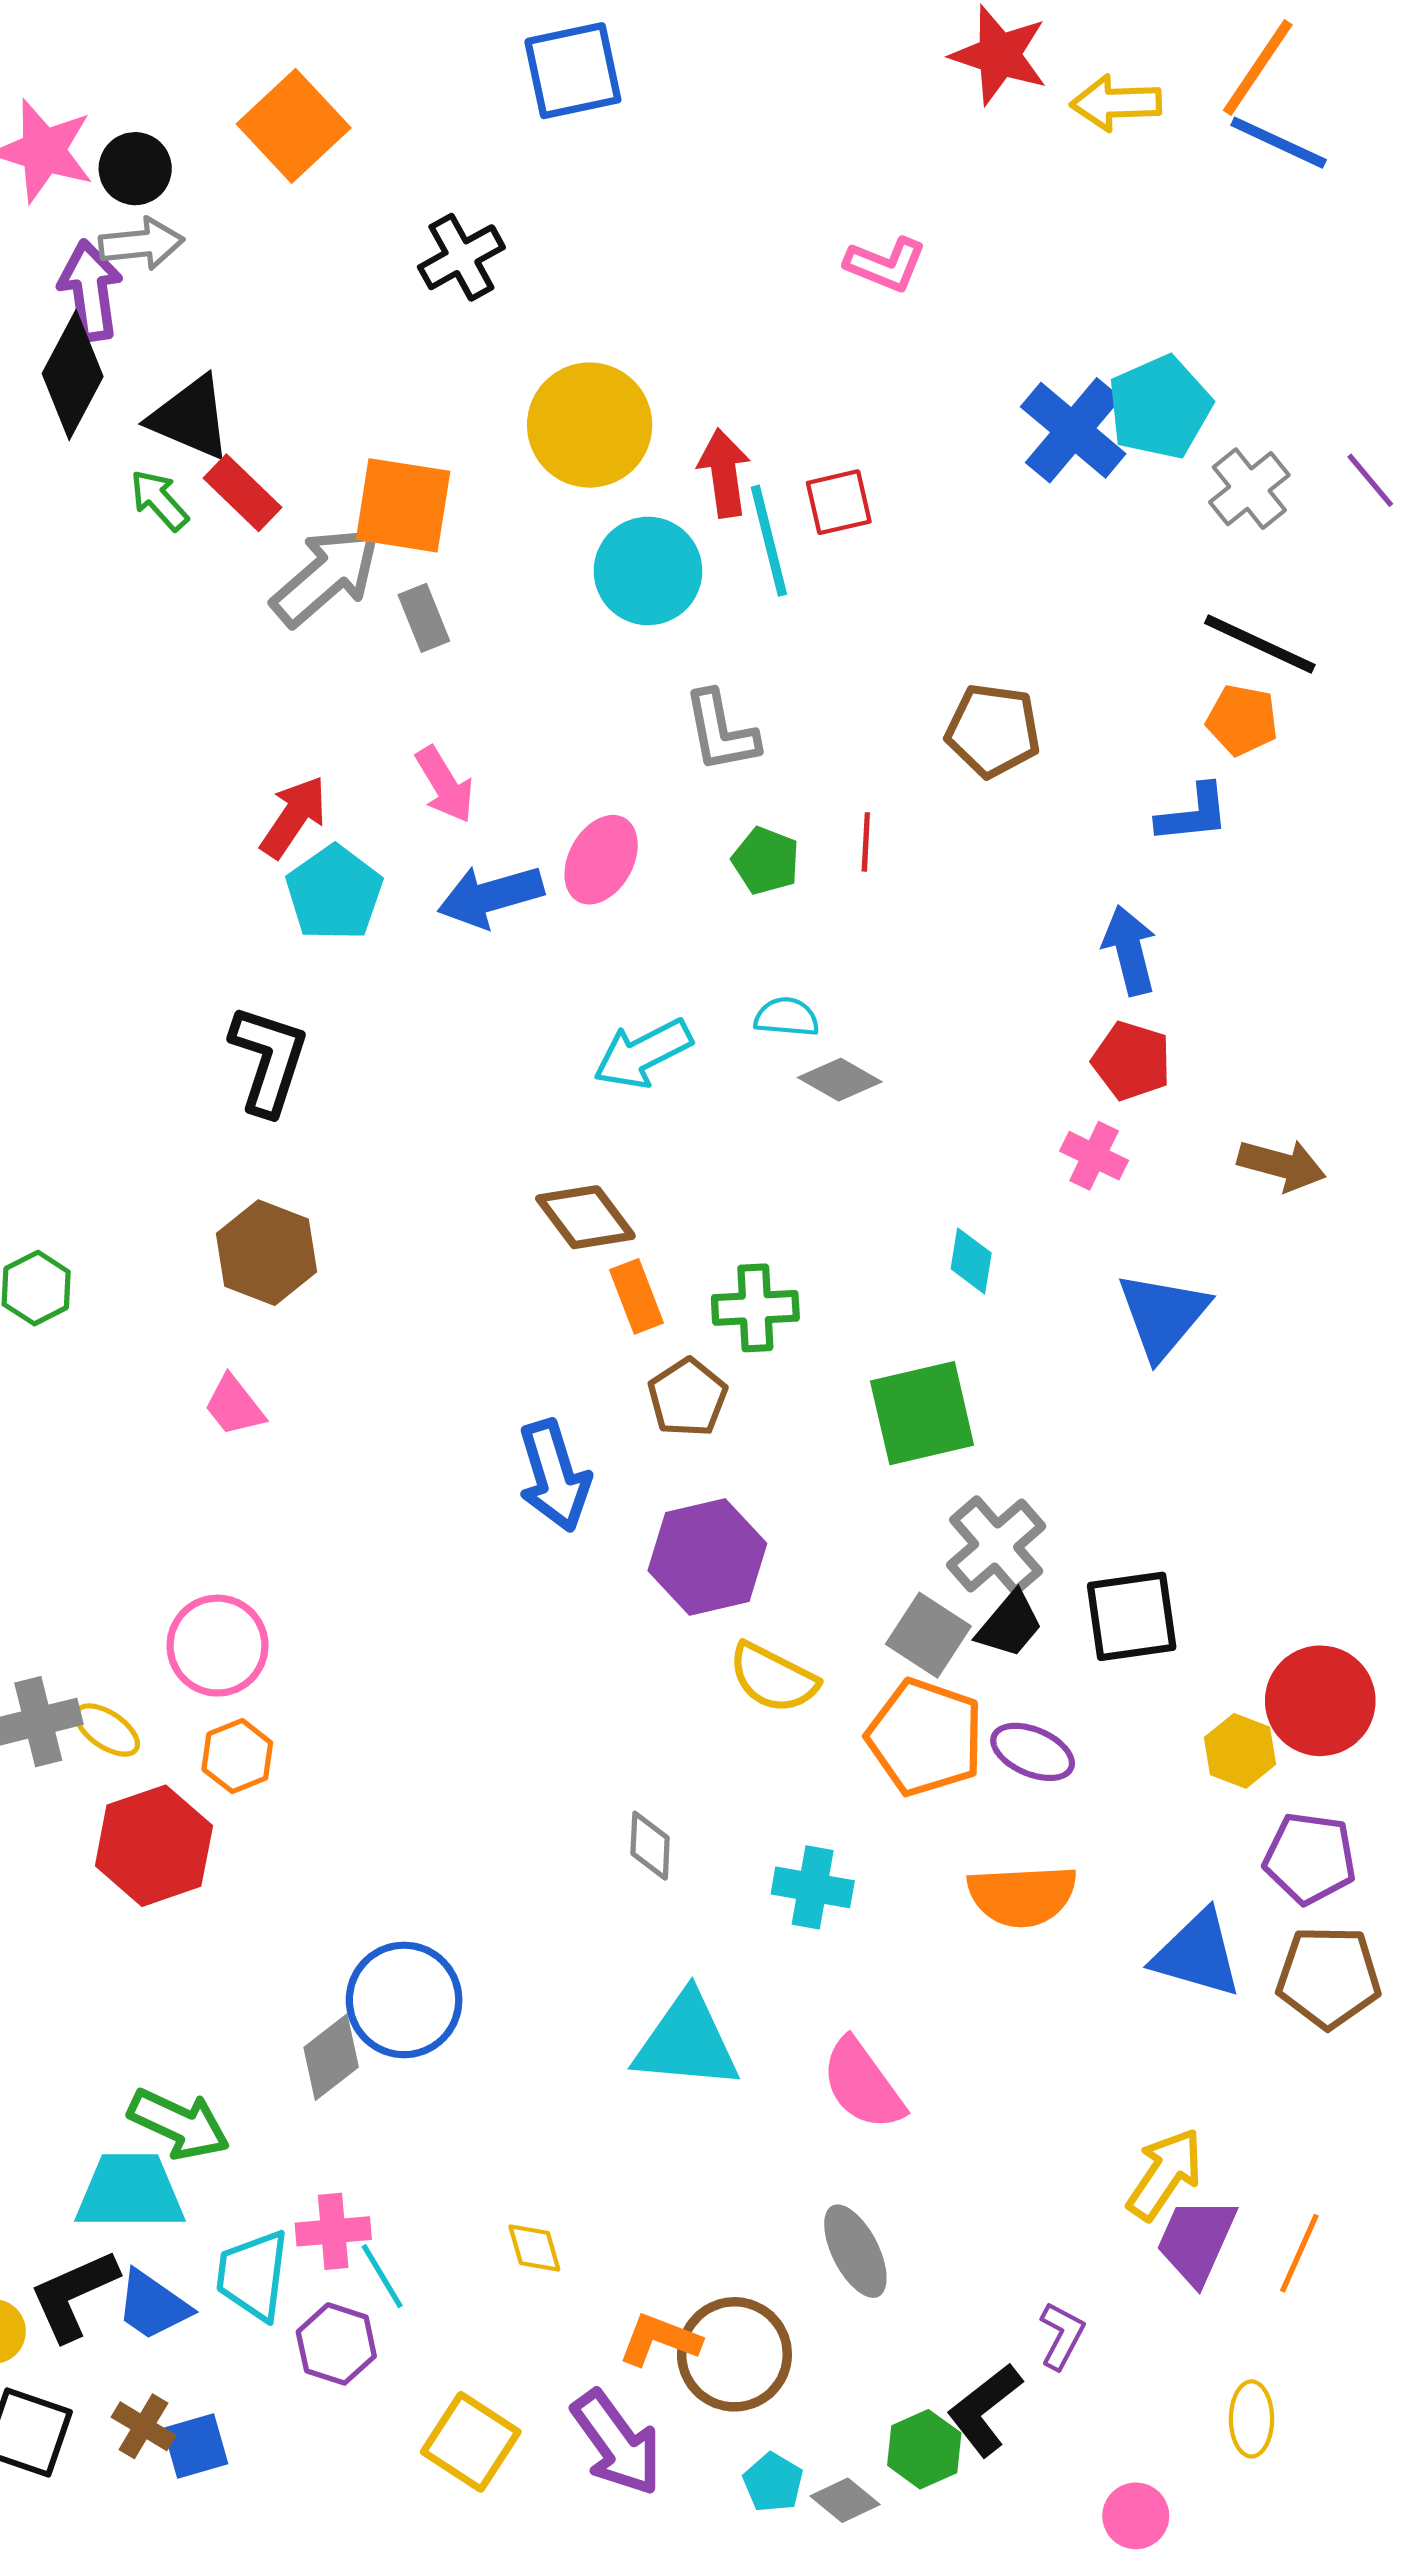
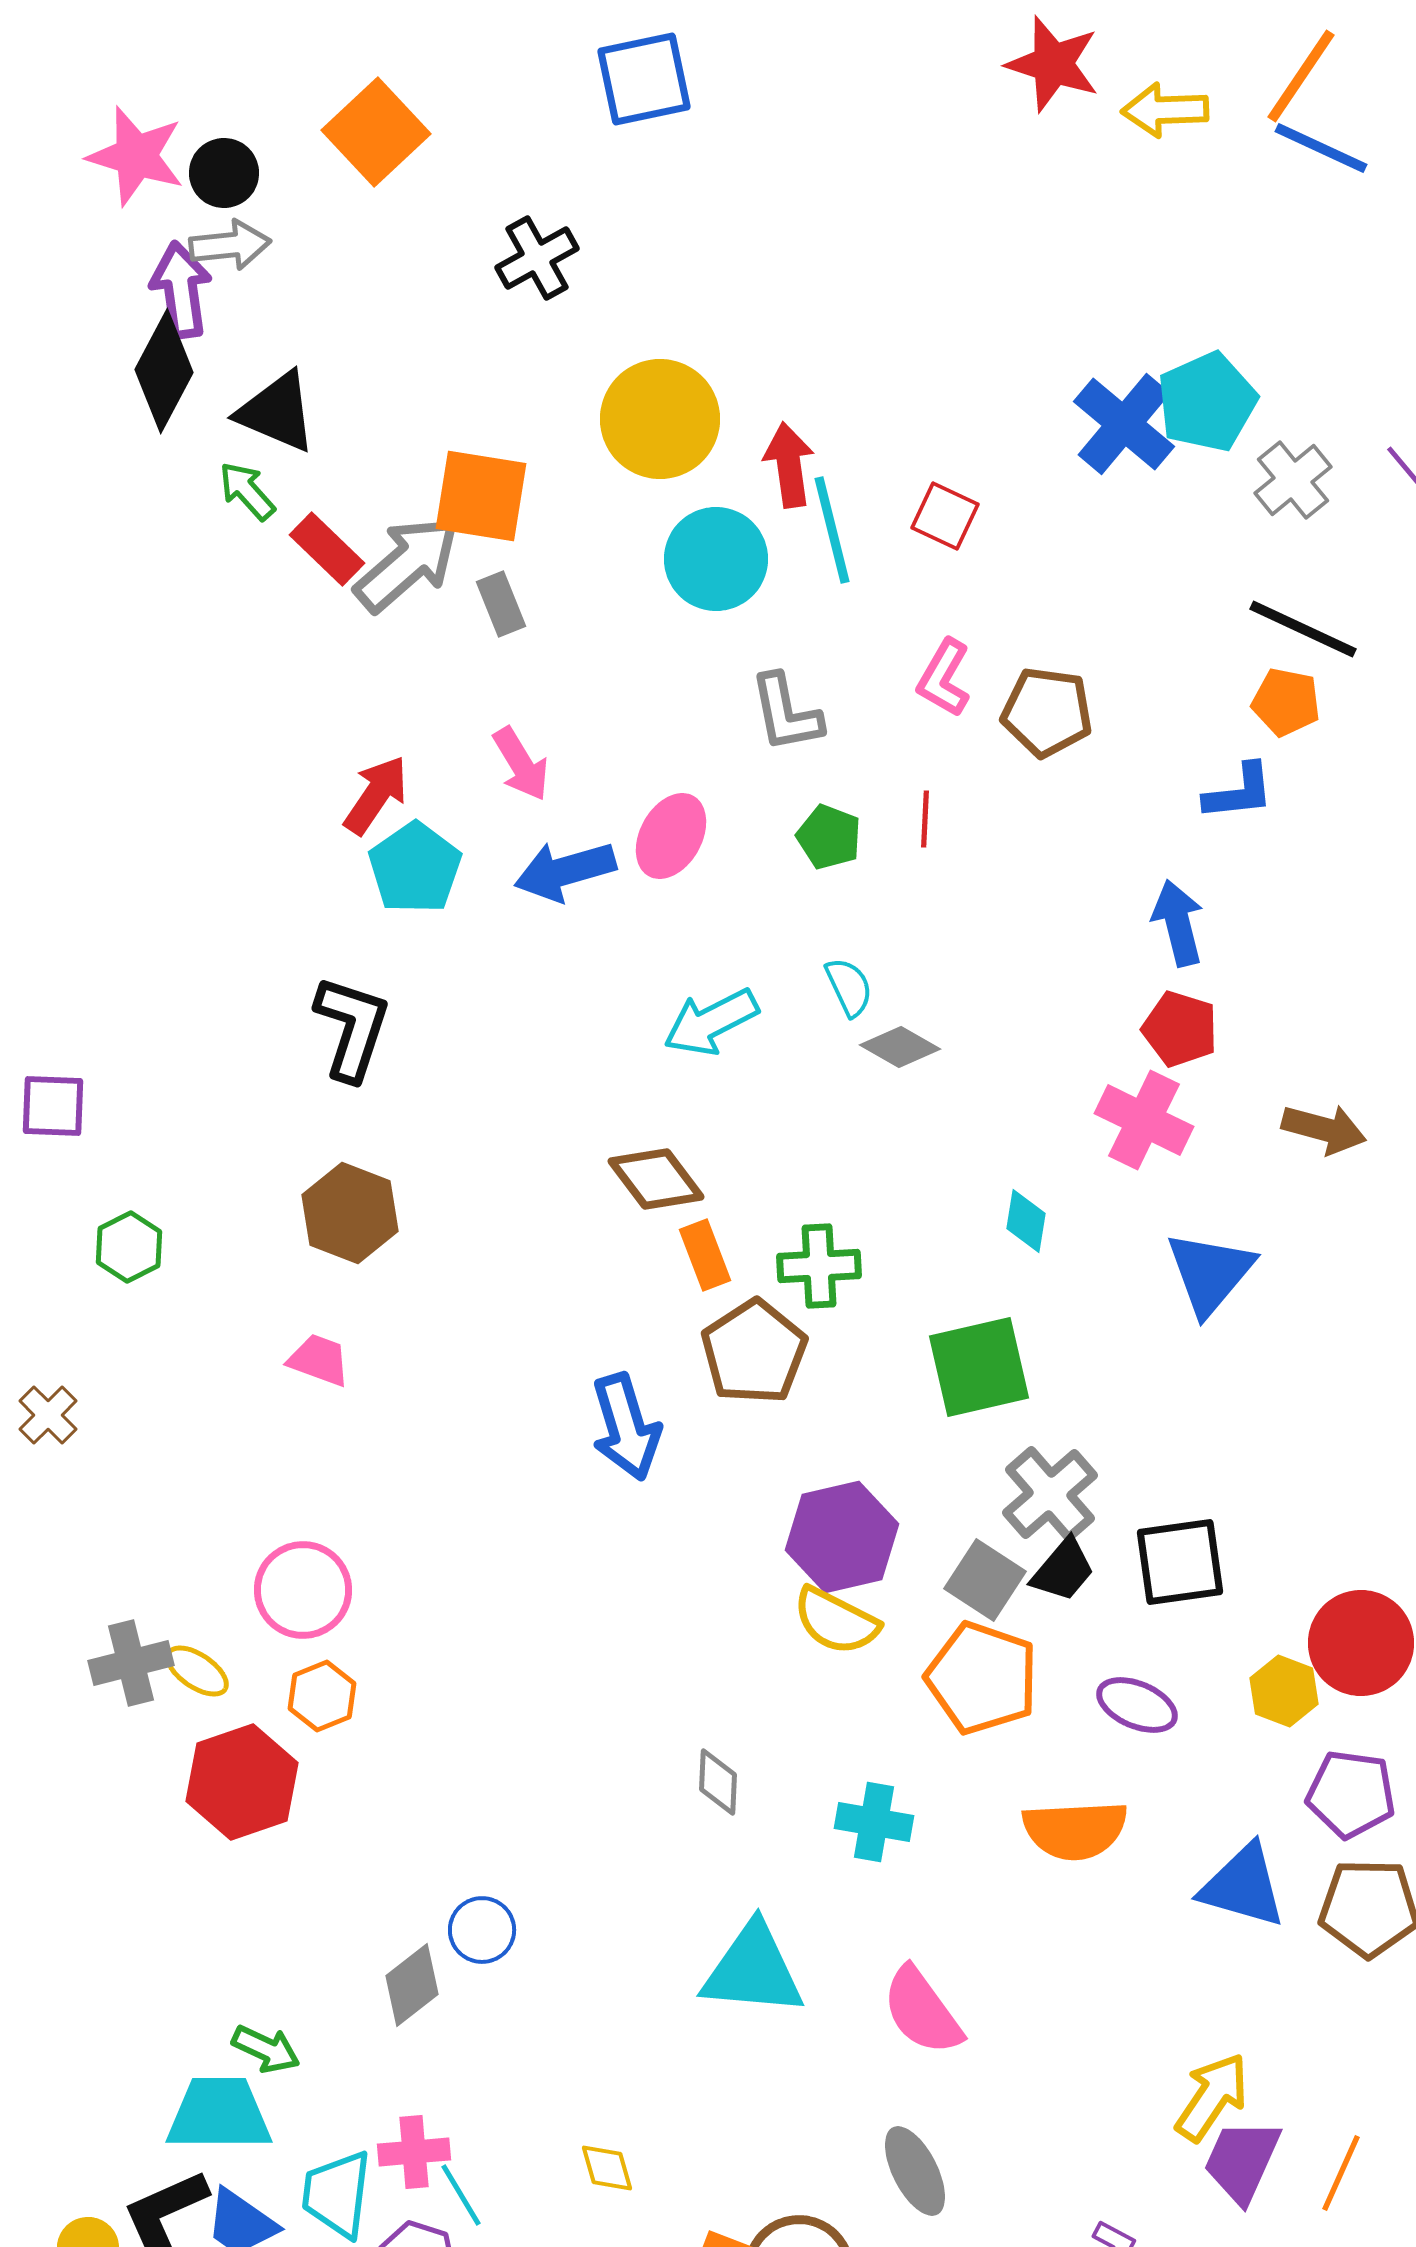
pink L-shape: (886, 265) -> (944, 678), moved, turned 98
red rectangle: (243, 493) -> (327, 549), moved
red square: (839, 502) -> (945, 516), moved, turned 38
cyan semicircle: (787, 1017) -> (849, 987), turned 60
pink cross: (1094, 1156) -> (1144, 1120), size x1.5
brown pentagon: (688, 1398) -> (754, 1352), size x1.4
pink trapezoid: (234, 1406) -> (319, 1360), turned 148
purple hexagon: (707, 1557) -> (842, 1537), moved
purple ellipse: (1033, 1752) -> (1137, 1705), moved
blue circle: (404, 2000) -> (482, 1930), size x0.6
green arrow: (179, 2124) -> (266, 2049), size x0.7

